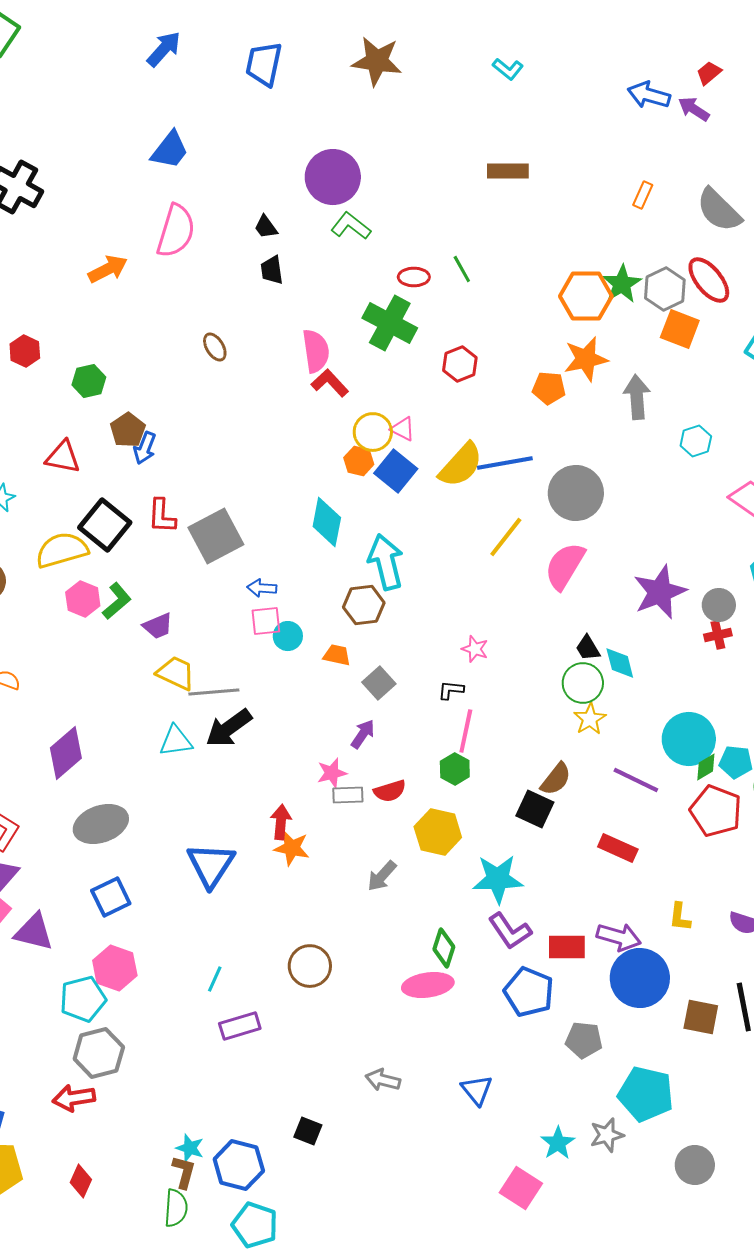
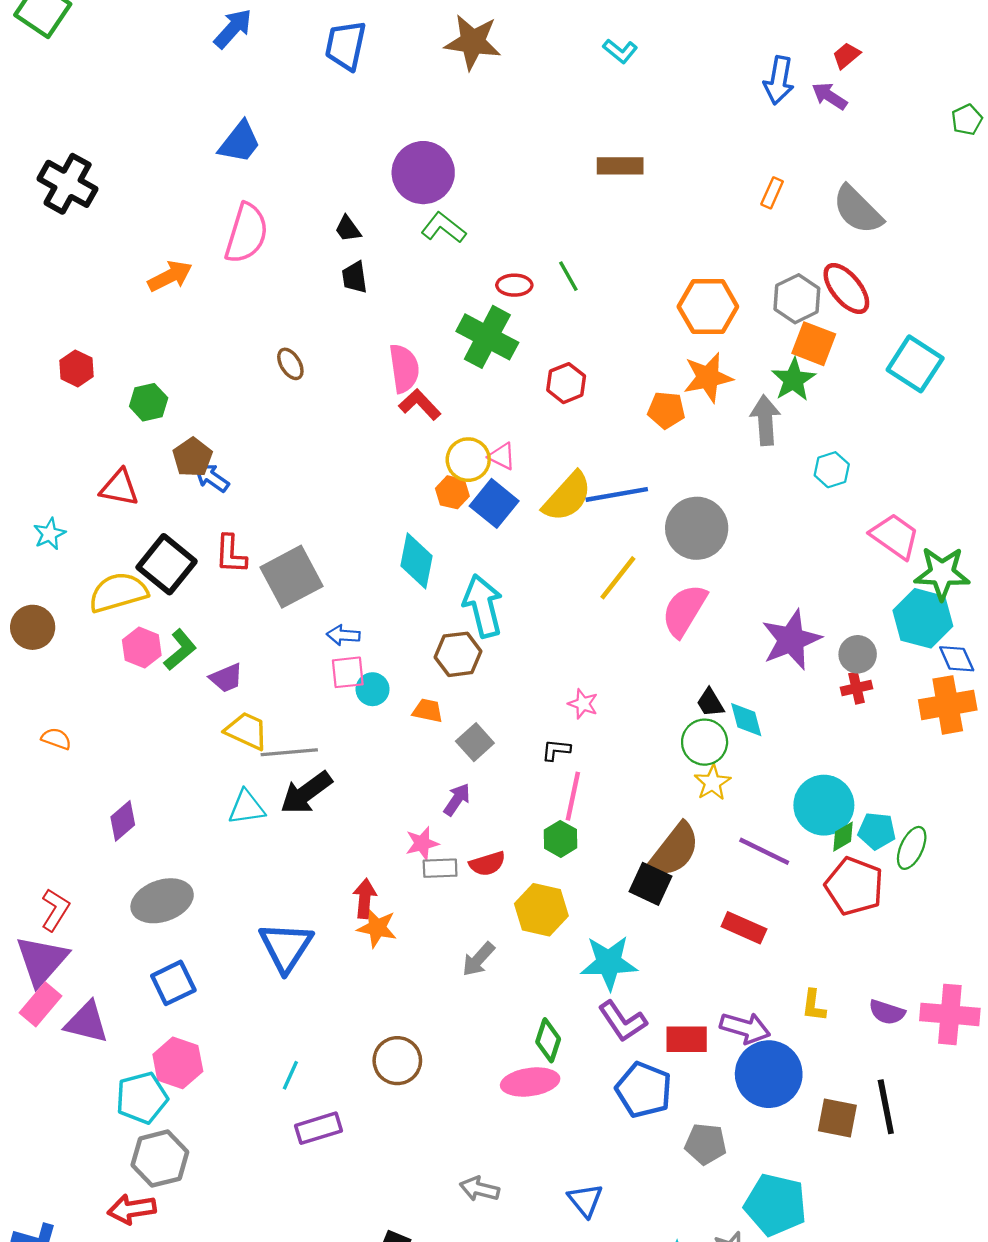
blue arrow: (649, 95) -> (779, 80), turned -96
green star: (622, 284) -> (793, 380), moved
blue arrow: (145, 448) -> (212, 478), turned 104
purple diamond: (66, 753) -> (123, 821), size x0.7
brown semicircle: (556, 779) -> (674, 850), size x1.5

